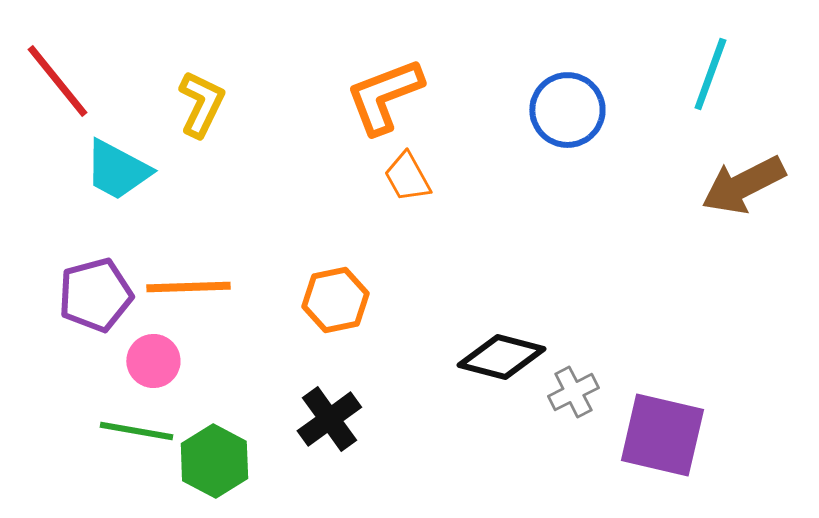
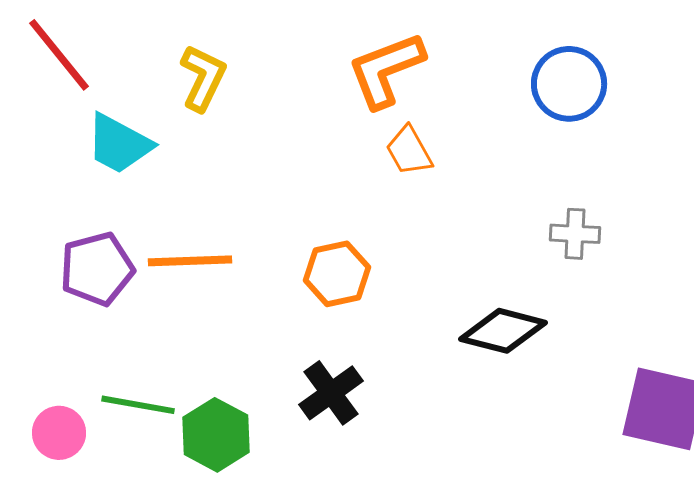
pink circle: (153, 361) -> (59, 433), moved
gray cross: (573, 392) -> (575, 234), moved, turned 30

